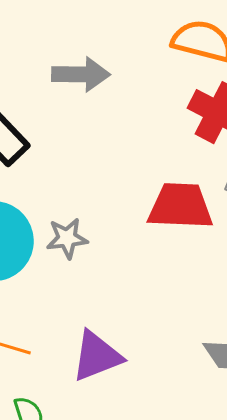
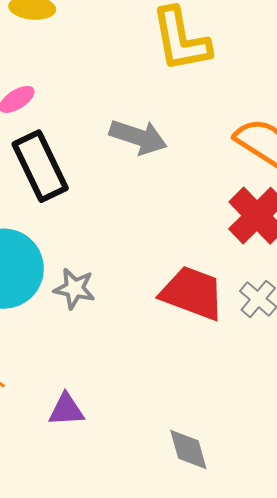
purple triangle: (97, 356) -> (66, 410), size x0.7

